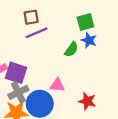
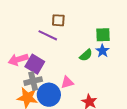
purple line: (37, 33) -> (48, 35), moved, turned 36
pink triangle: (57, 85) -> (67, 82), turned -32

